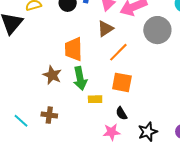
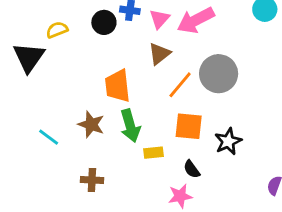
gray circle: (157, 30) -> (219, 74), moved
cyan line: (21, 121) -> (49, 137), moved
black star: (148, 132) -> (228, 141), moved

